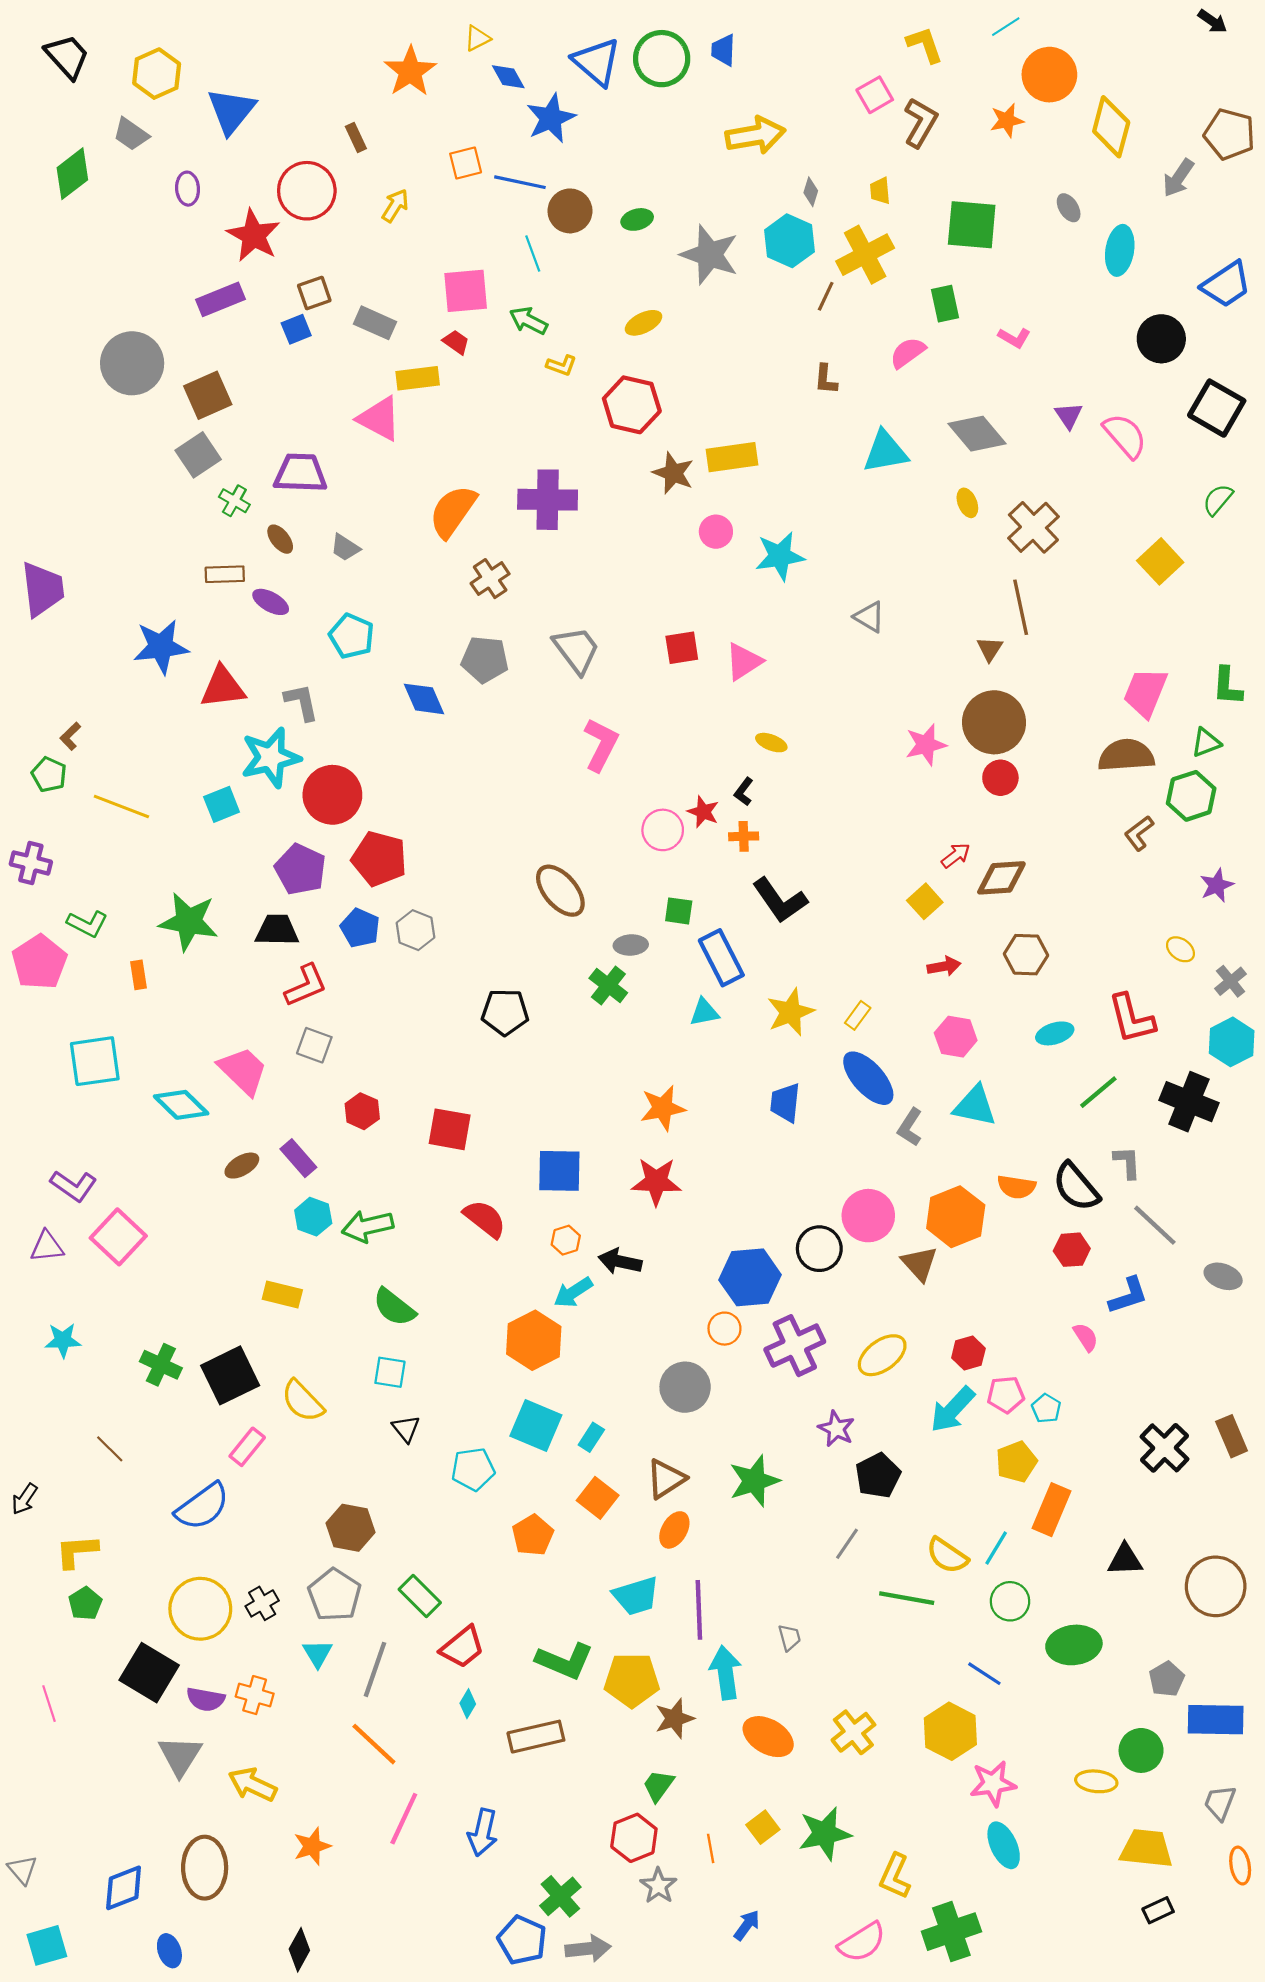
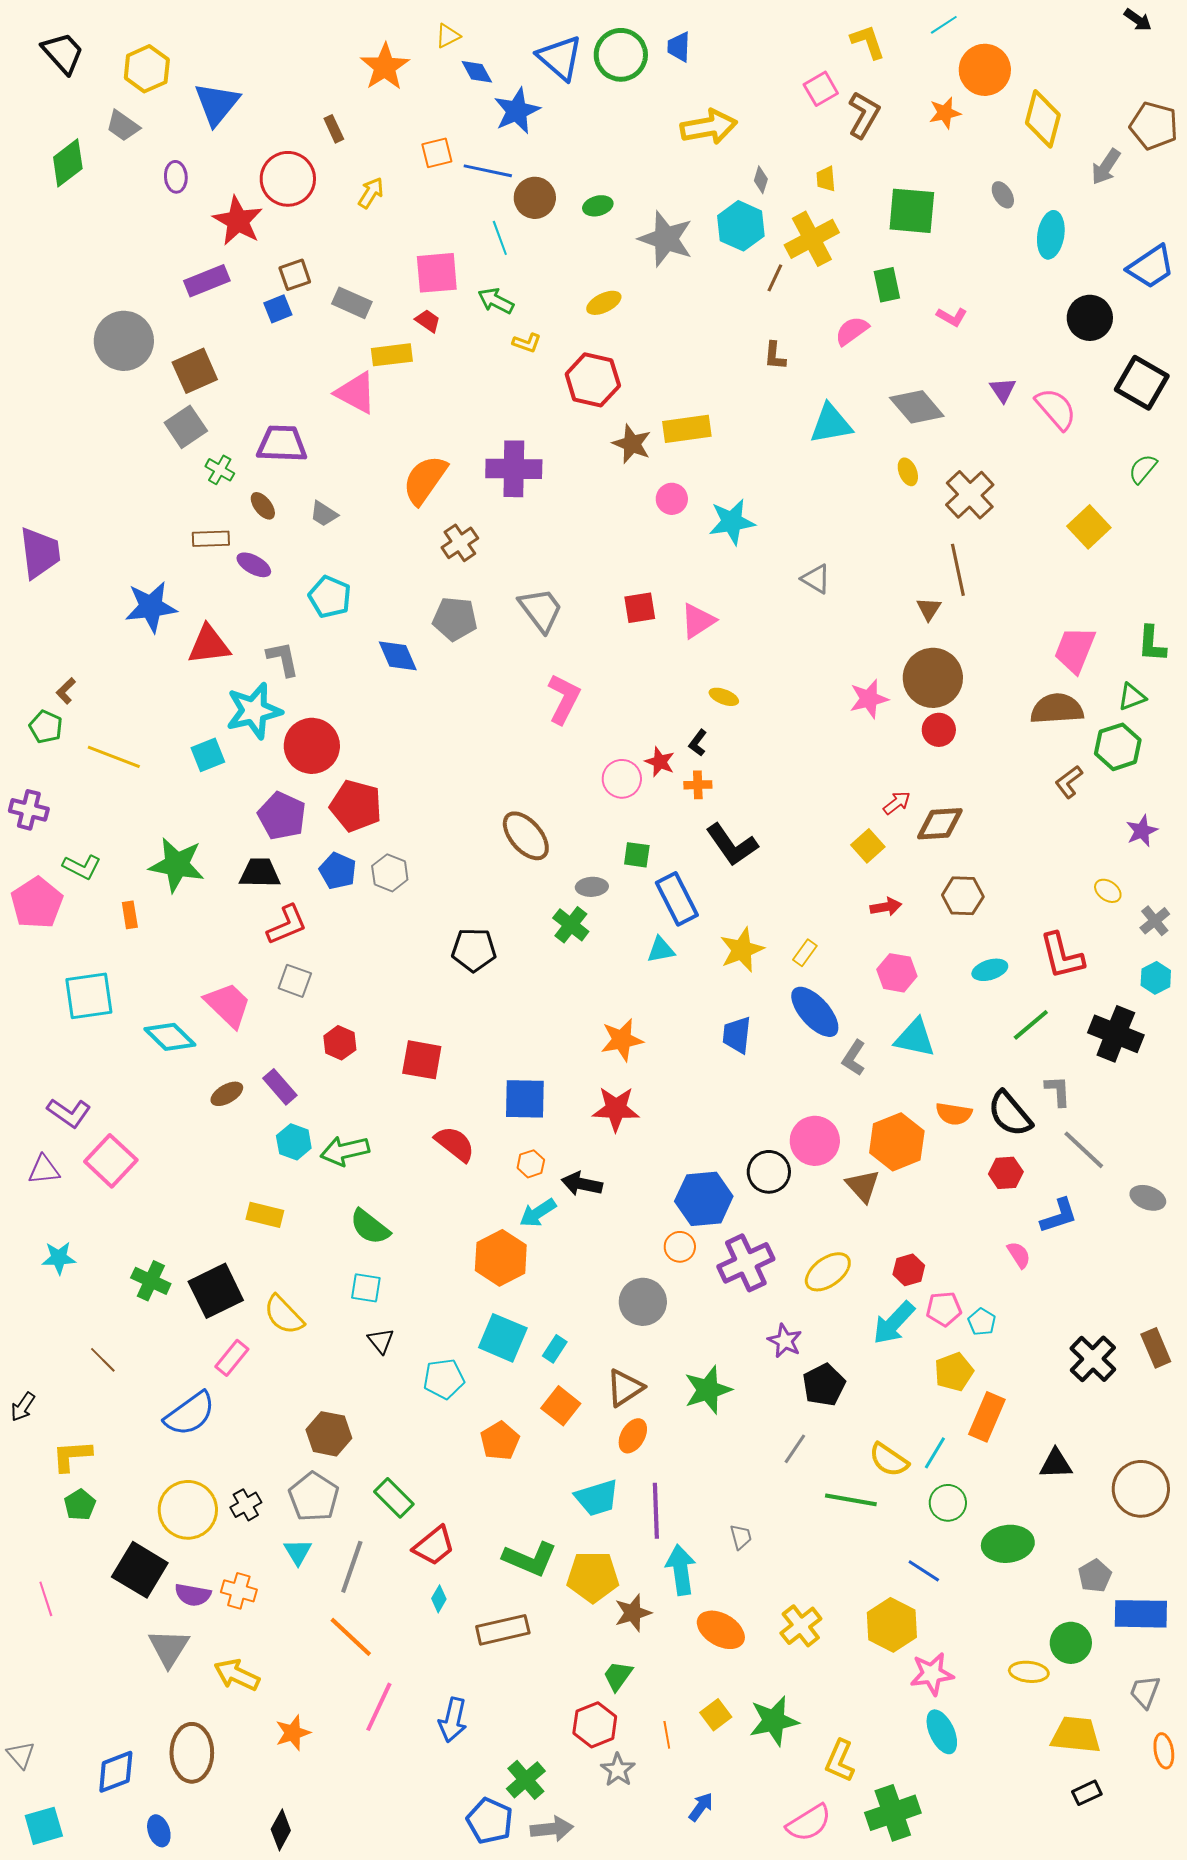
cyan hexagon: (1232, 1042) -> (1156, 978), size x0.7

